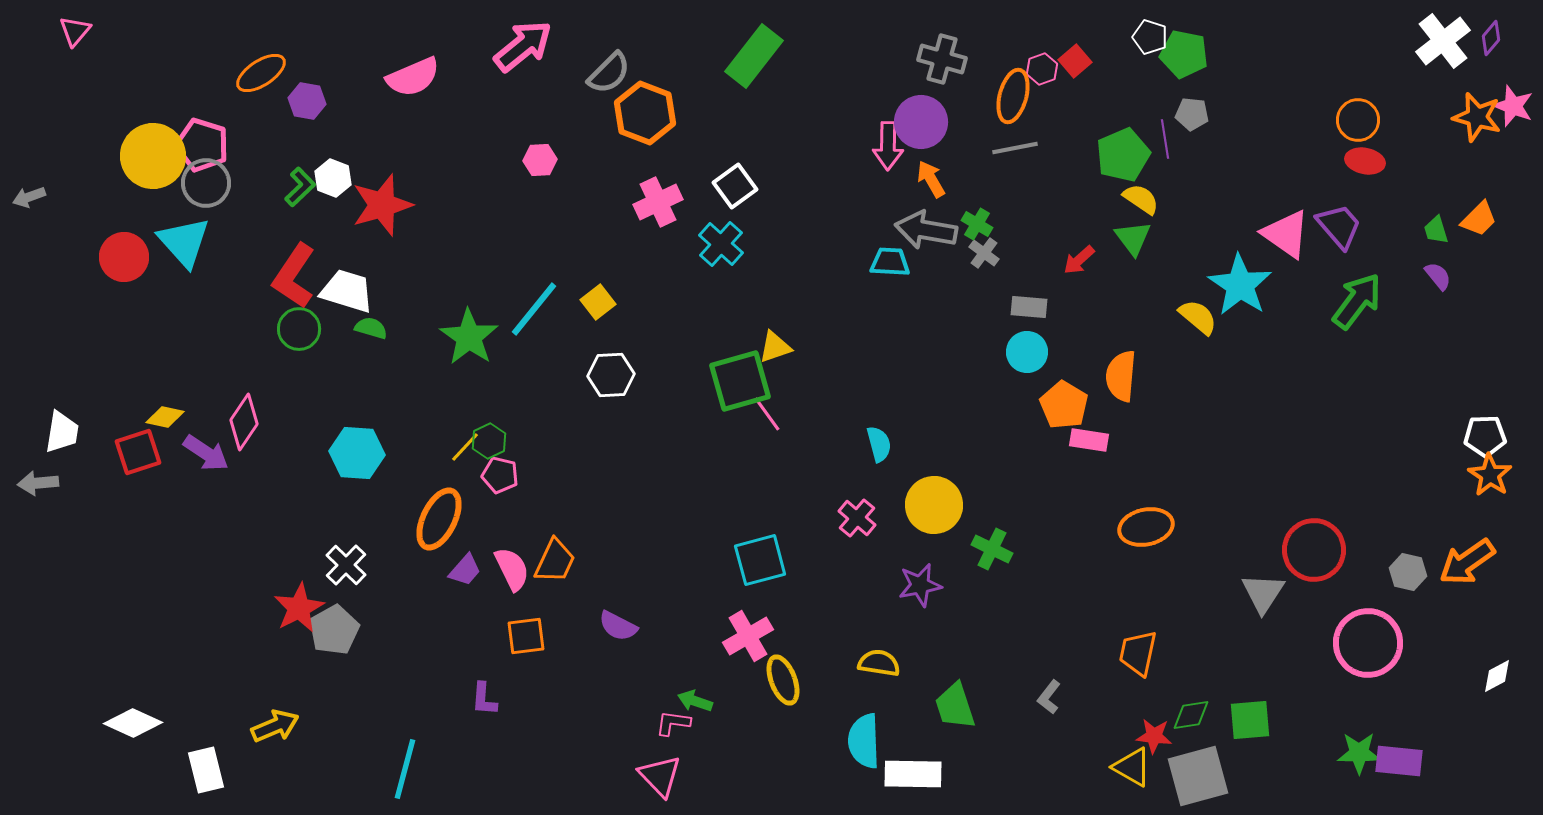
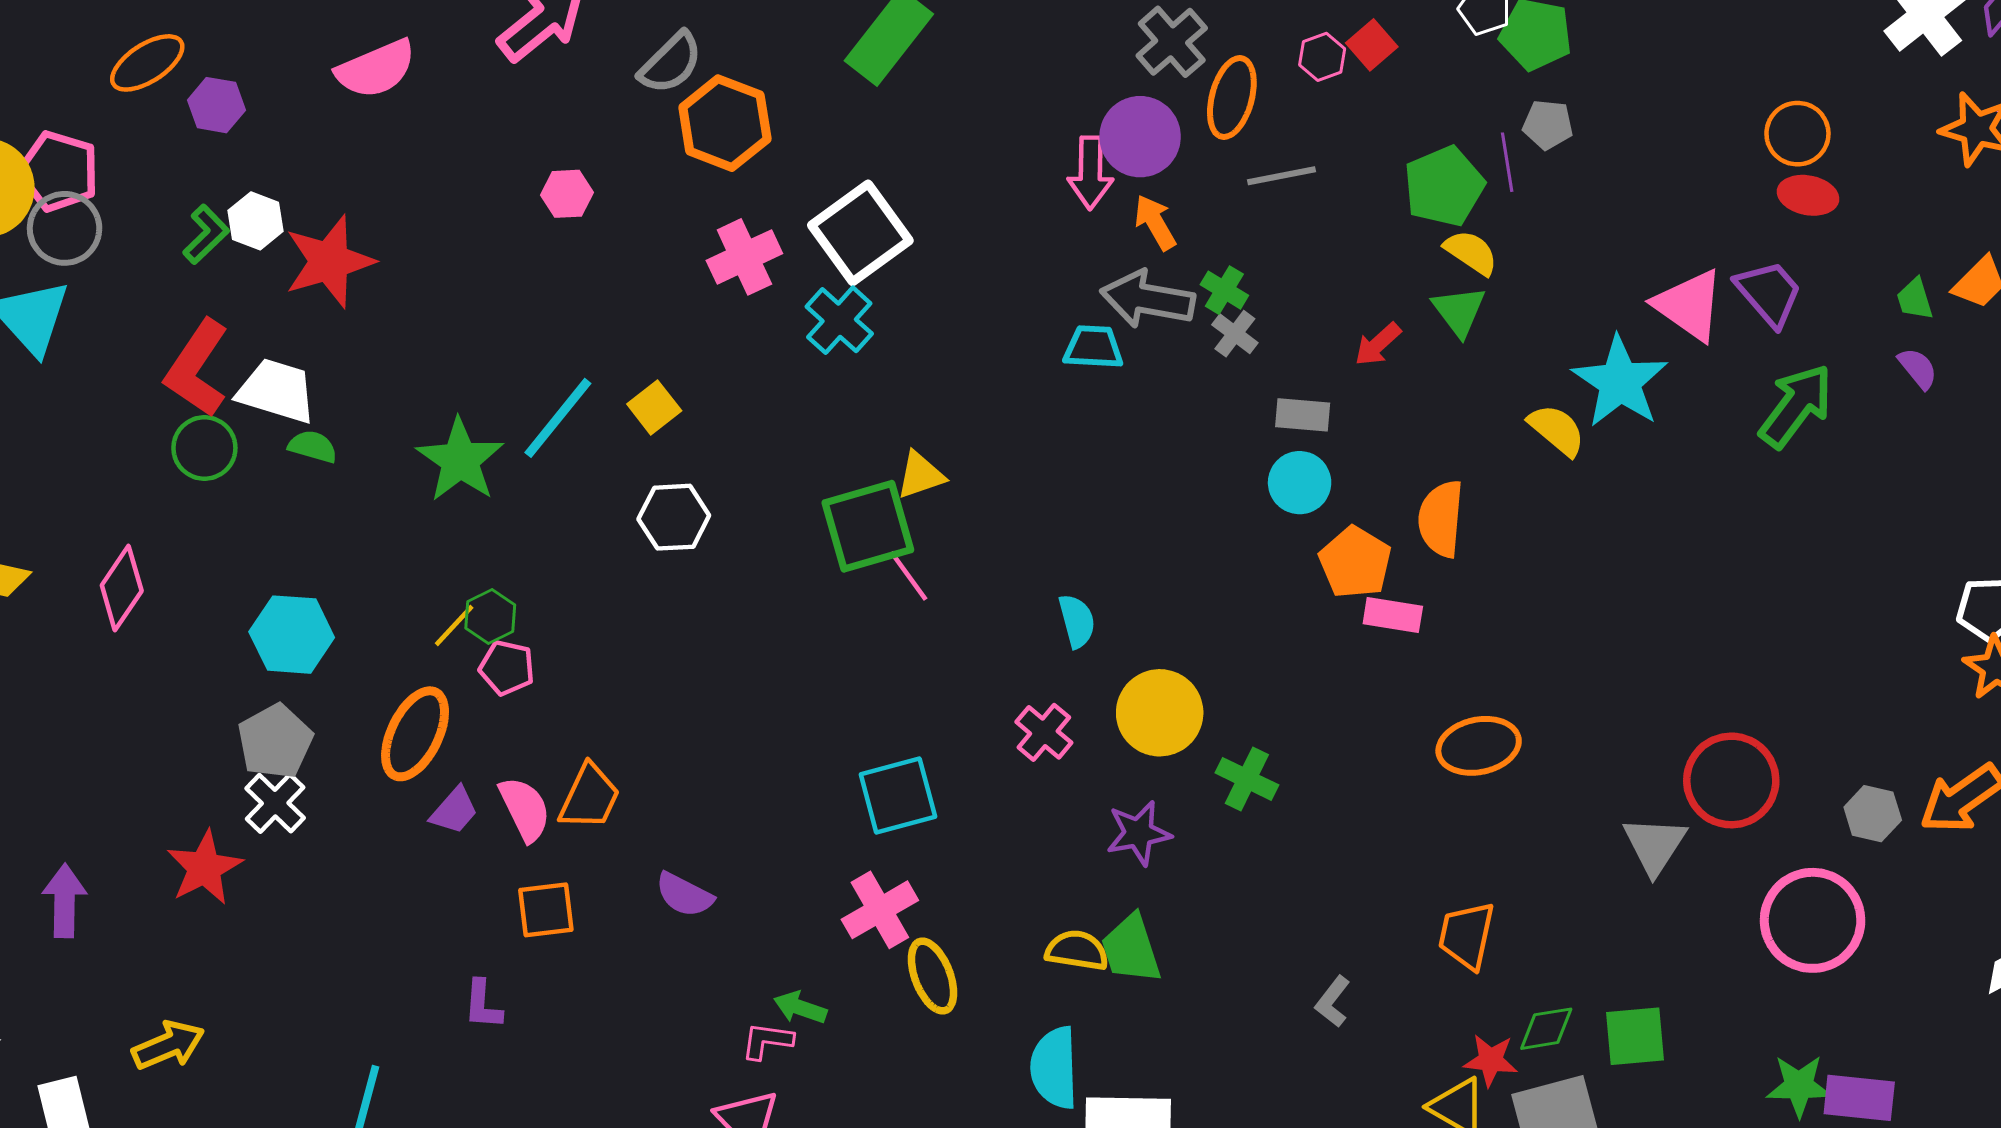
gray cross: (942, 59) -> (1172, 42), turned 33
orange ellipse: (1013, 96) -> (1232, 98), moved
white square: (735, 186) -> (860, 233), size x1.5
purple arrow: (206, 453) -> (65, 901), moved, turned -123
gray pentagon: (334, 630) -> (275, 741), moved
green trapezoid: (955, 706) -> (1131, 949), moved

